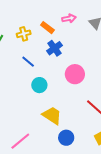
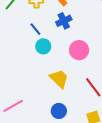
cyan circle: (39, 85) -> (43, 46), moved
yellow trapezoid: (52, 115) -> (59, 79), moved

